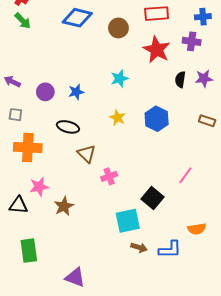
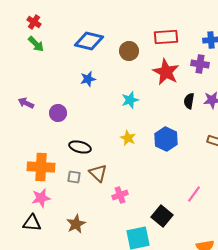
blue star: (76, 92) -> (88, 79), moved
gray square: (15, 115) -> (74, 177), moved
pink star: (39, 187) -> (41, 198), moved

